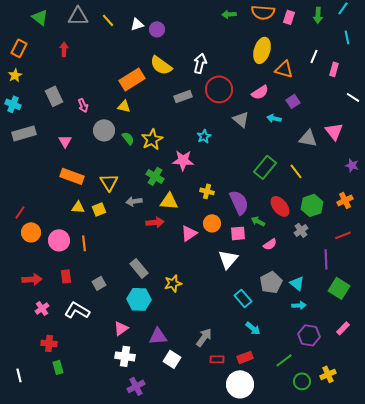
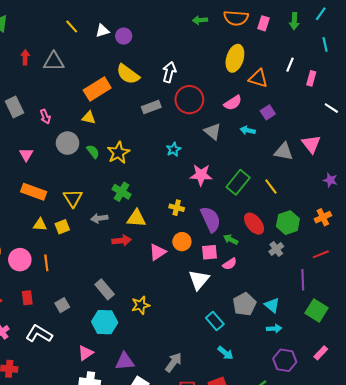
gray triangle: (78, 16) -> (54, 61), moved
pink star: (183, 160) -> (201, 175), moved
pink semicircle: (270, 244) -> (230, 264), moved

